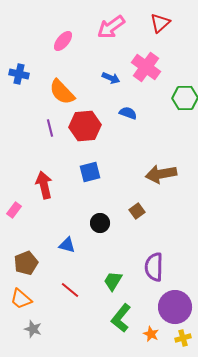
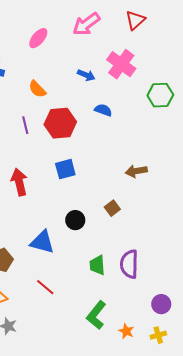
orange semicircle: (62, 92) -> (37, 89), size x0.7
brown arrow: (161, 174) -> (136, 171), size x0.7
blue triangle: (67, 245) -> (42, 242), size x1.5
green trapezoid: (113, 281) -> (97, 265), moved, turned -35
purple circle: (175, 307) -> (161, 304), moved, size x0.6

